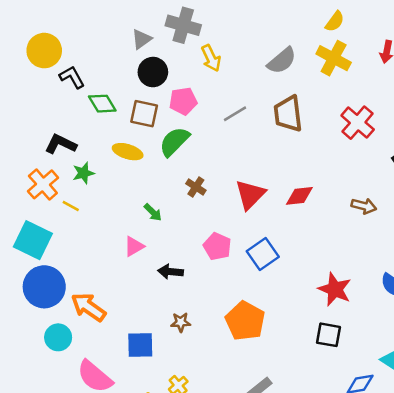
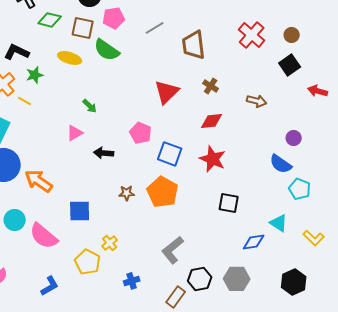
green diamond: (102, 104) -> (50, 20), turned -45
brown trapezoid: (288, 114) -> (194, 45), moved
green semicircle: (174, 142) -> (107, 50), turned -100
brown cross: (196, 187) -> (211, 86), moved
red diamond: (299, 196) -> (212, 121), moved
blue square: (263, 254) -> (170, 154), moved, turned -35
red star: (335, 289) -> (213, 159), moved
brown star: (181, 322) -> (127, 193), moved
cyan circle: (58, 337) -> (15, 220), moved

